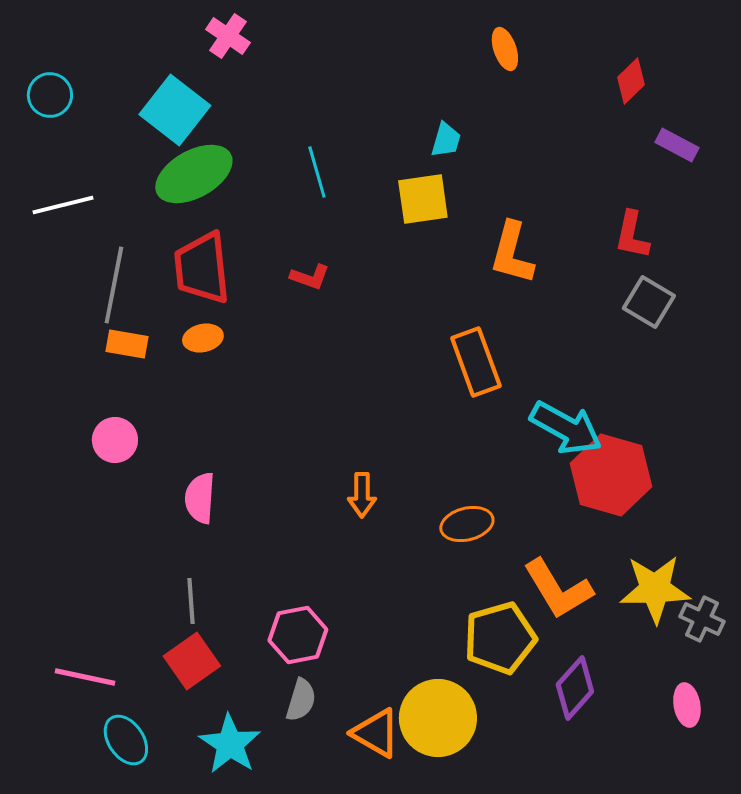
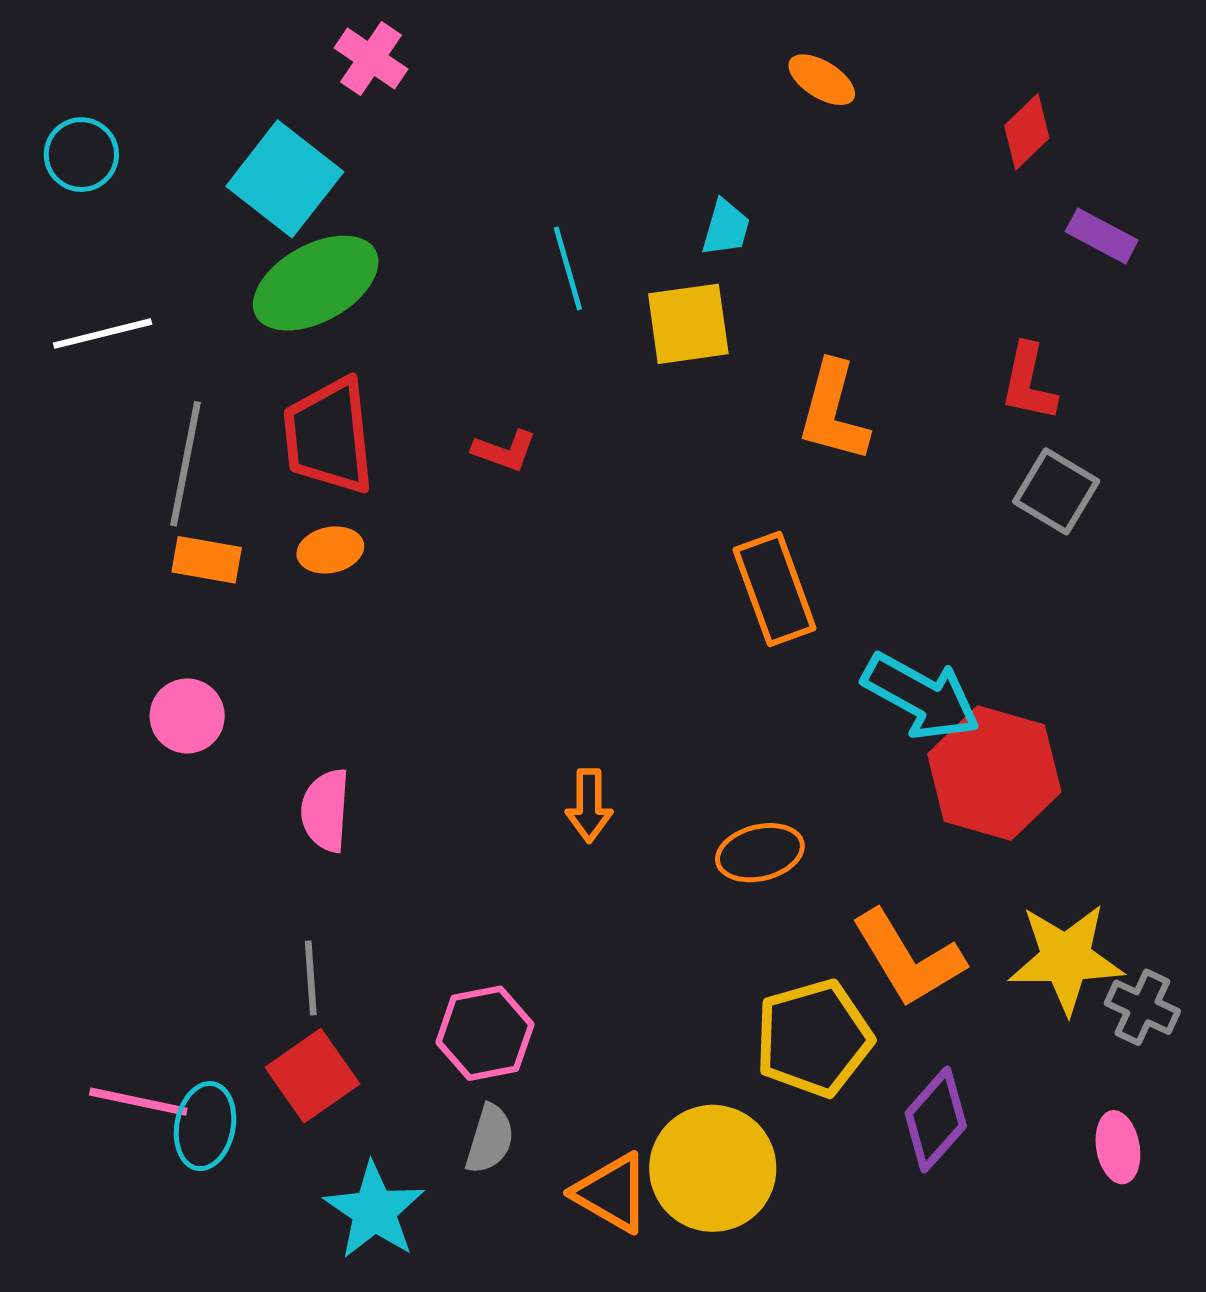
orange ellipse: (505, 49) -> (822, 80), turned -39
cyan line: (317, 172) -> (568, 268), moved
cyan ellipse: (126, 740) -> (205, 1126), moved, turned 45

